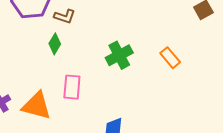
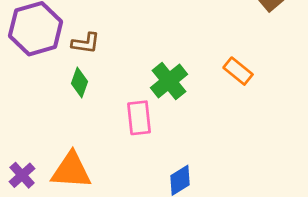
pink rectangle: (72, 87) -> (139, 118), moved

